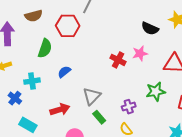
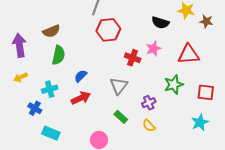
brown semicircle: (34, 16) -> (51, 31), moved
red hexagon: (68, 26) -> (108, 30), moved
gray triangle: (92, 96) -> (119, 86), moved
red arrow: (60, 109) -> (81, 98), moved

